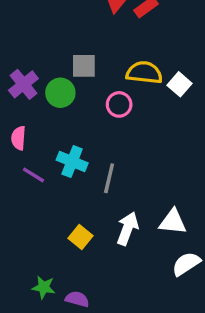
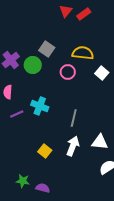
gray square: (84, 66) -> (47, 49), turned 35
white square: (179, 84) -> (102, 73), moved
purple line: (34, 175) -> (17, 114), turned -56
gray line: (109, 178) -> (74, 118), moved

